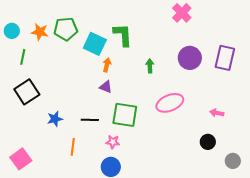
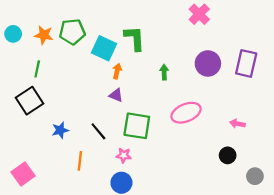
green line: (23, 57) -> (37, 69), moved
black line: (90, 120) -> (98, 131), turned 48

